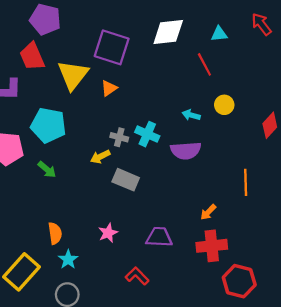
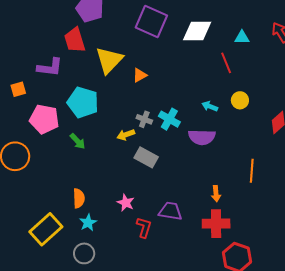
purple square: (112, 47) -> (151, 21), moved
orange arrow: (208, 212) -> (216, 194), turned -56
pink star: (108, 233) -> (126, 203), turned -30
red L-shape: (137, 276) -> (144, 227), moved, turned 55

